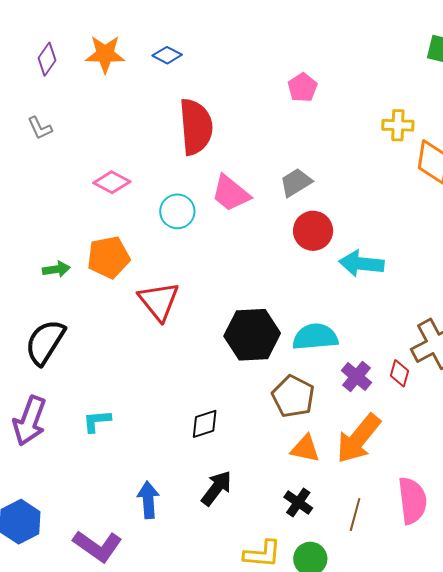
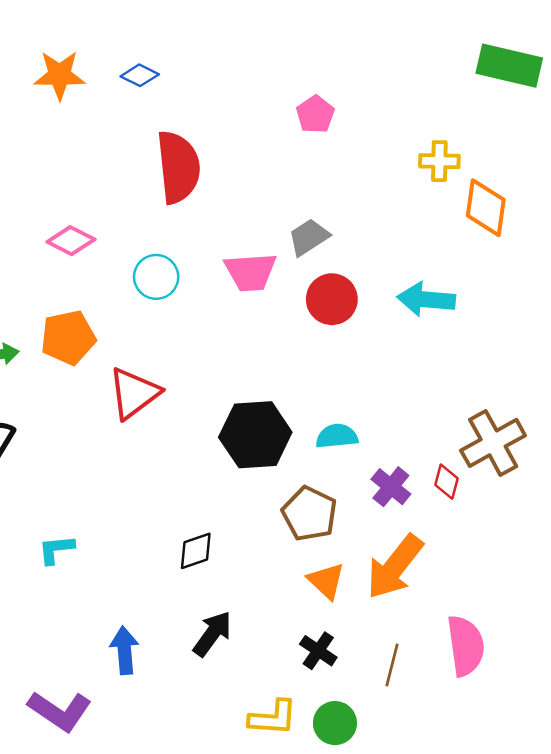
pink trapezoid: (231, 193) -> (250, 272), moved, turned -42
cyan arrow: (361, 264) -> (426, 299), moved
red triangle: (159, 301) -> (134, 393), turned 33
cyan semicircle: (315, 337) -> (337, 436), size x0.7
orange triangle: (305, 449) -> (326, 581), turned 32

